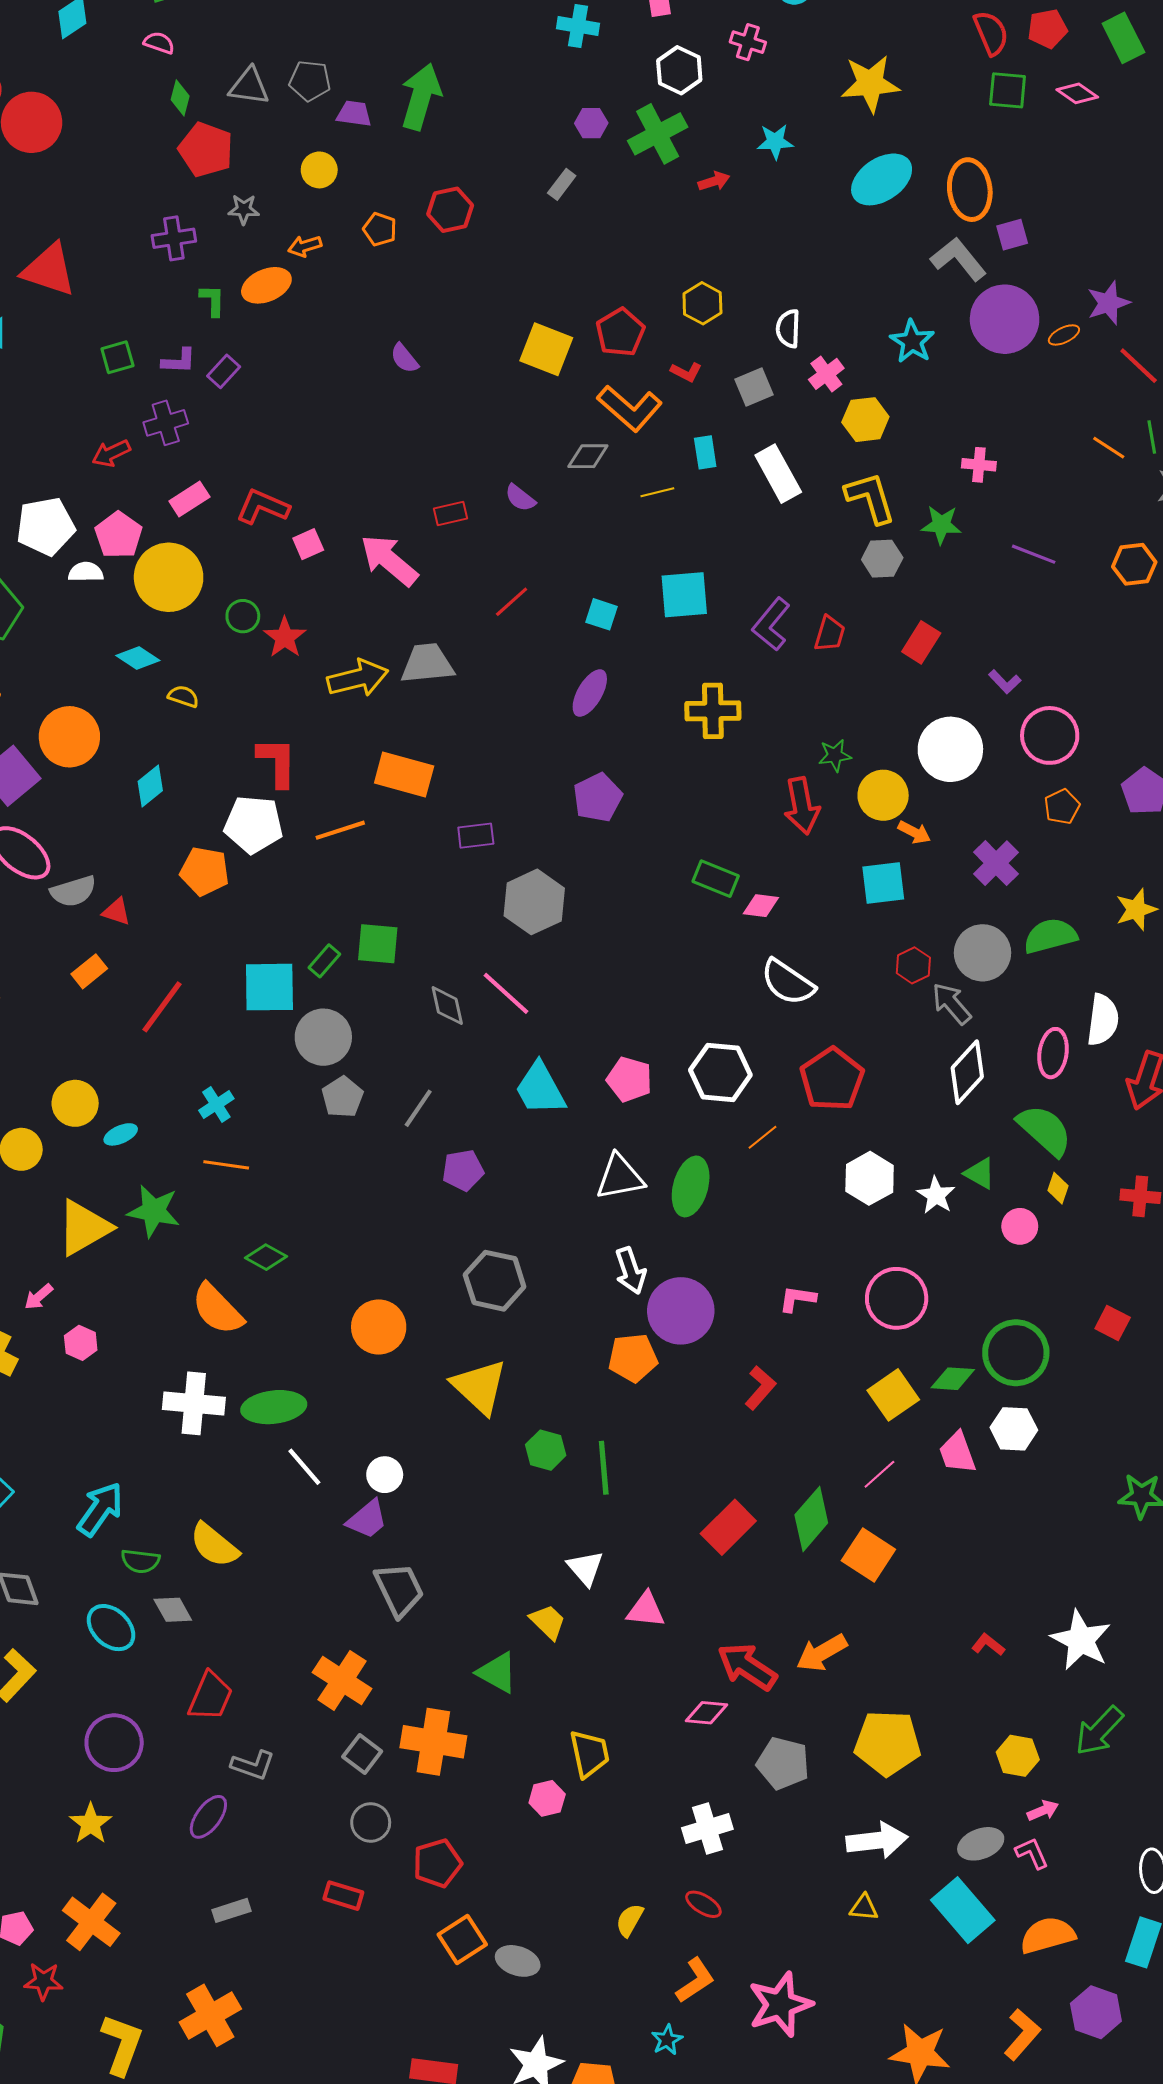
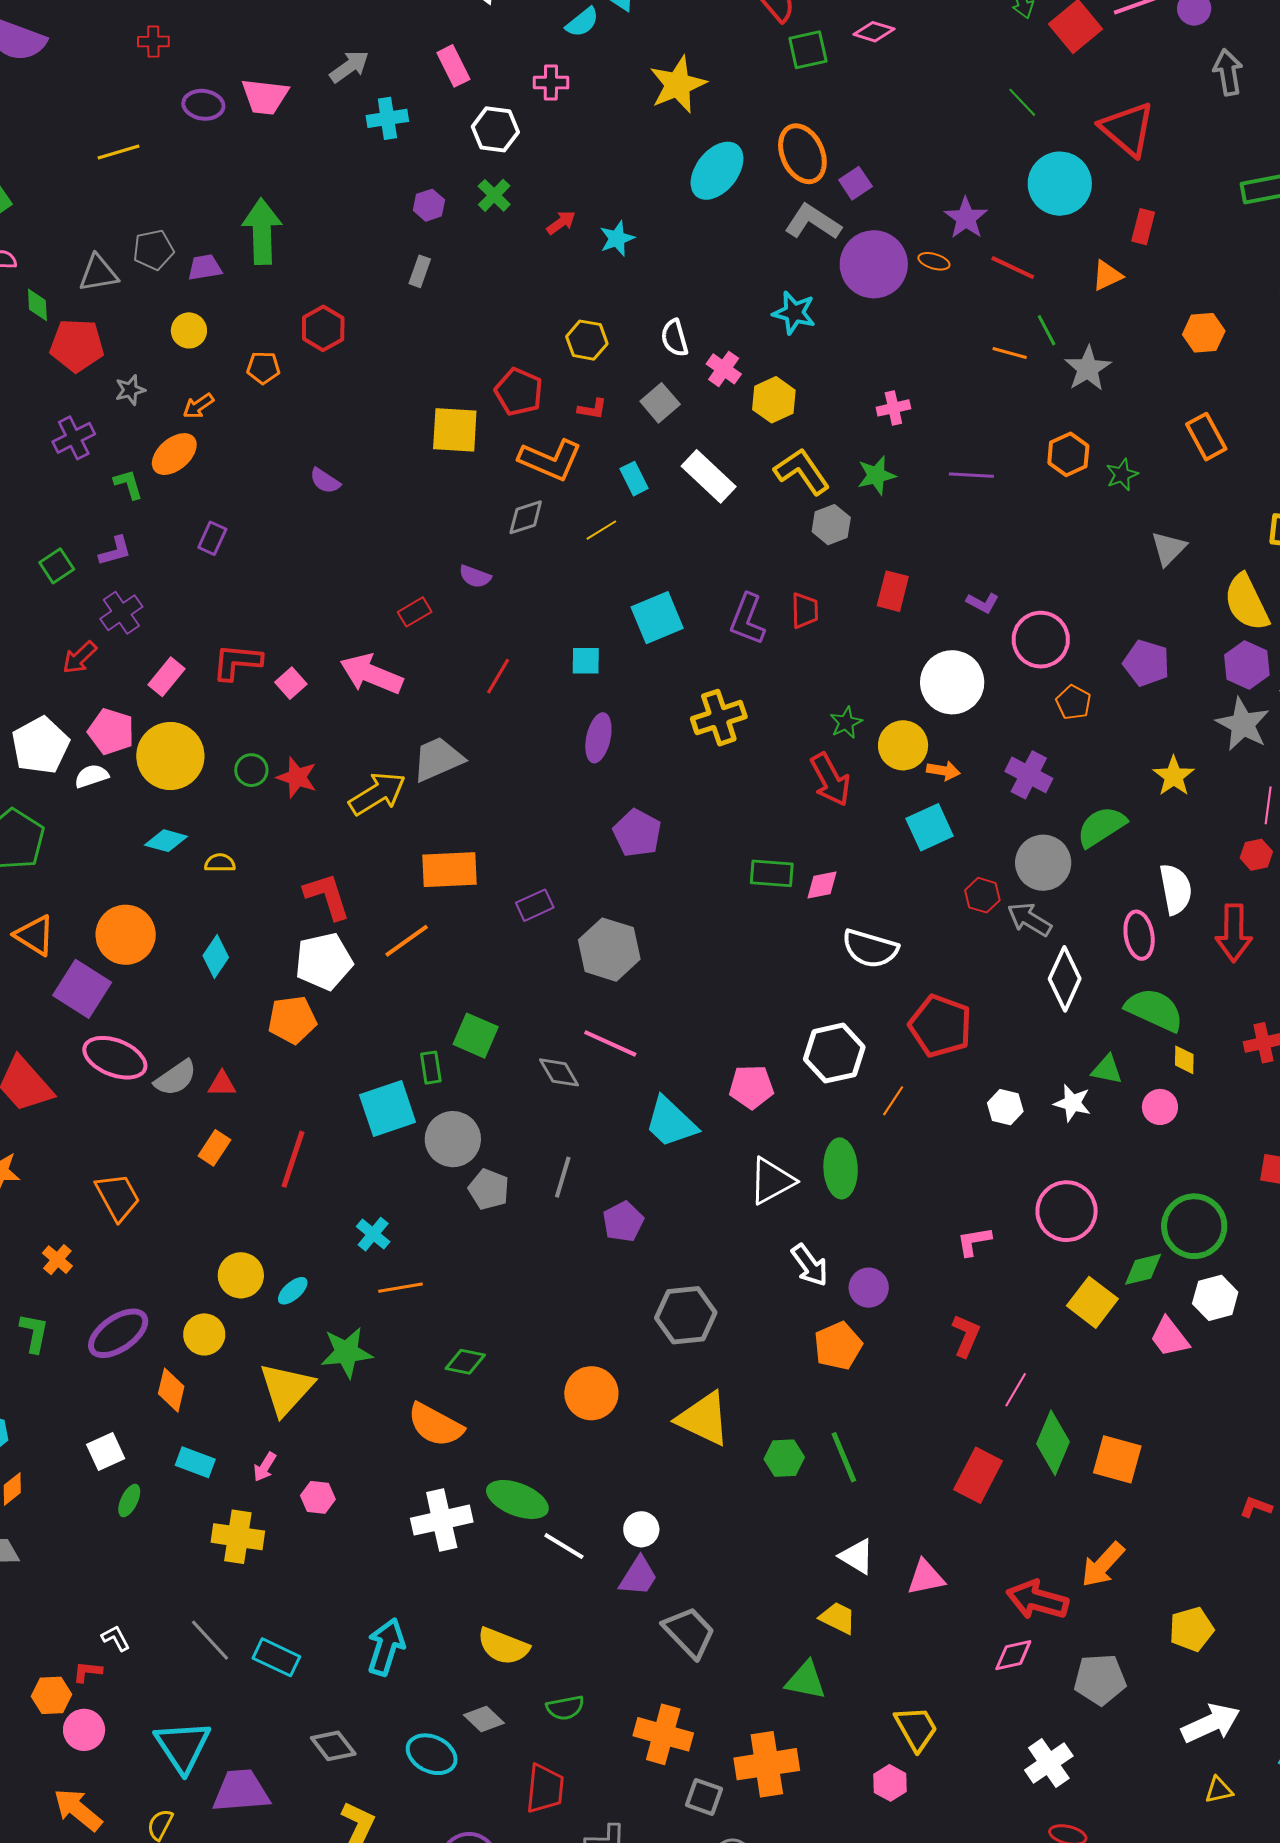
green cross: (658, 134) -> (494, 195), size x0.6
cyan star: (775, 142) -> (617, 238), moved
orange ellipse: (1064, 335) -> (934, 261), turned 60
purple rectangle: (224, 371) -> (212, 538), moved
green square: (378, 944) -> (476, 1036), turned 36
green rectangle: (324, 961) -> (431, 1068), turned -32
white hexagon: (870, 1178) -> (1005, 1107), size x0.7
purple circle: (681, 1311) -> (869, 1288), size x0.6
green ellipse: (274, 1407) -> (517, 1499), turned 46
pink line: (879, 1474) -> (1016, 1390), moved
green semicircle: (140, 1561) -> (565, 1708), moved
yellow pentagon: (888, 1743) -> (1191, 1629), size x0.7

